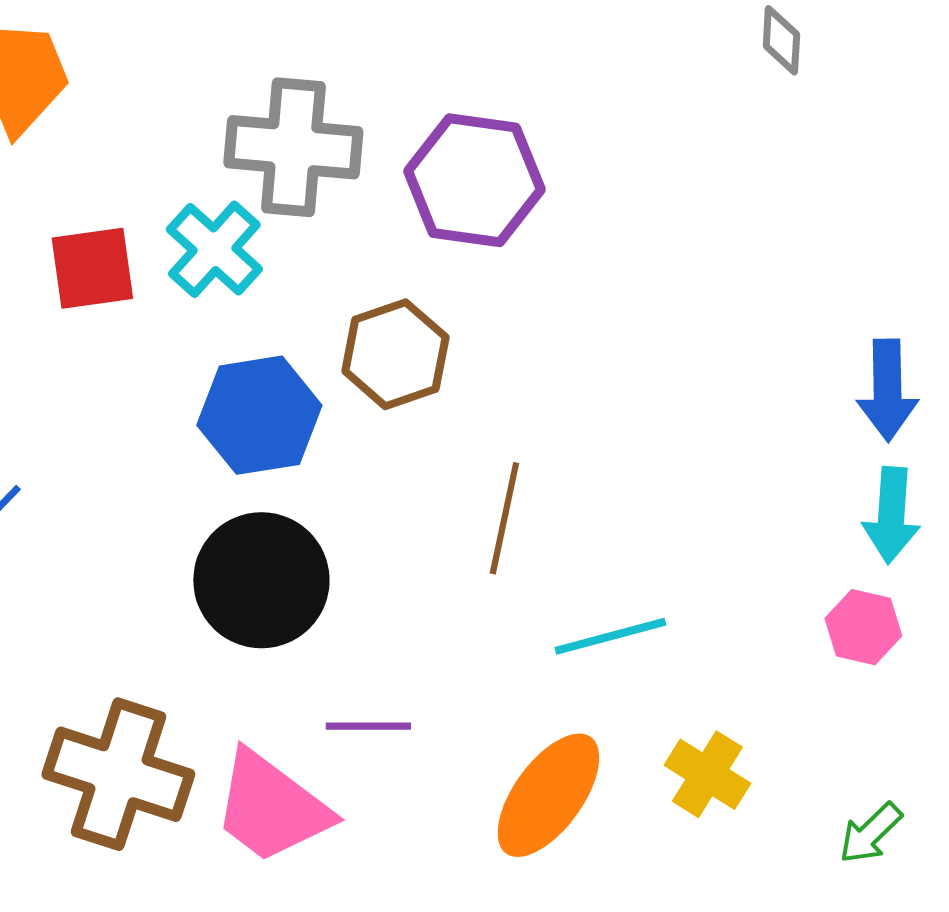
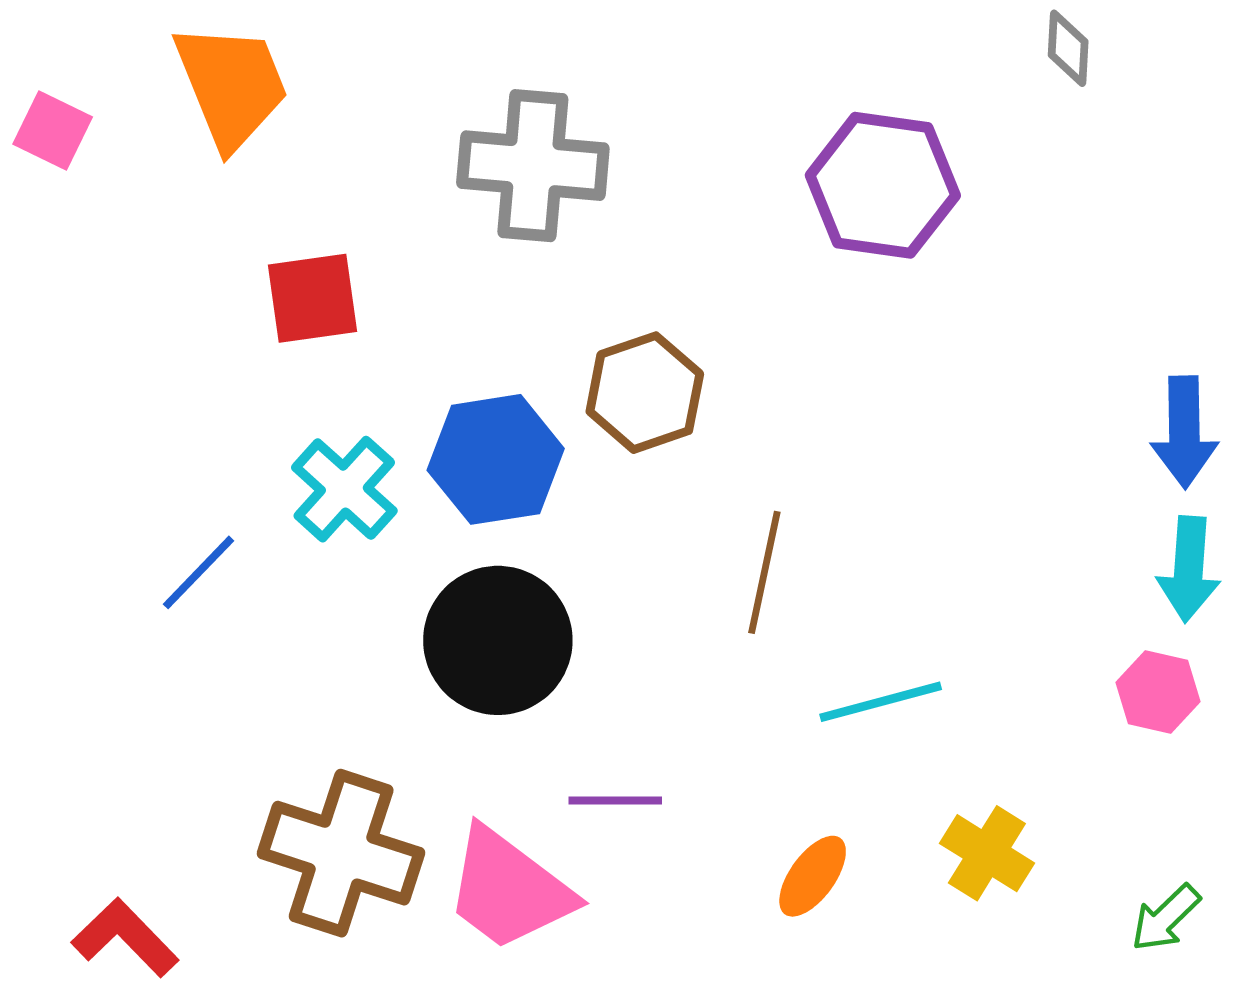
purple hexagon: (474, 180) -> (883, 185), moved
cyan cross: (214, 249) -> (344, 489), moved
orange ellipse: (548, 795) -> (813, 876), size x0.6

